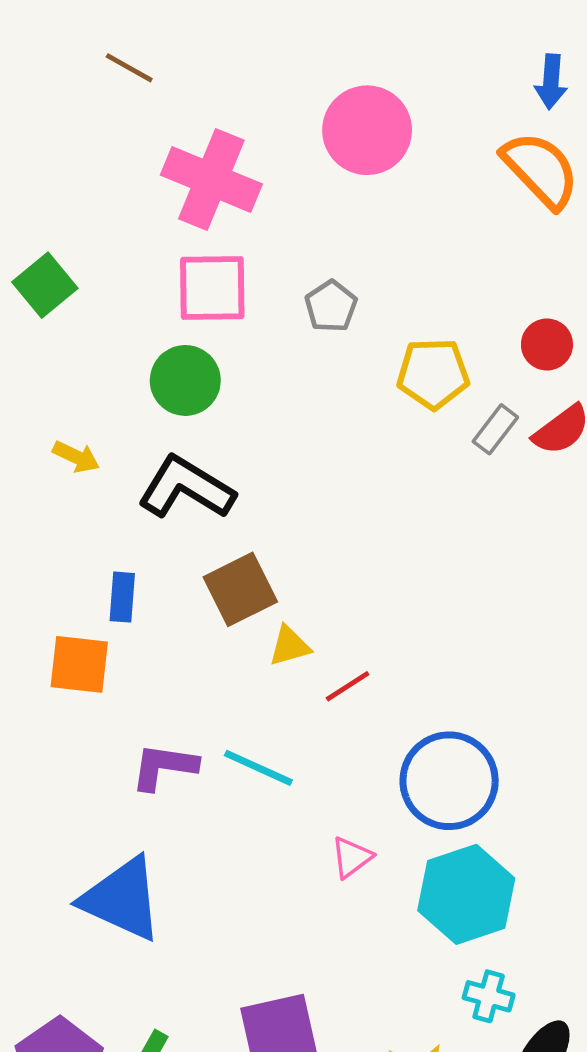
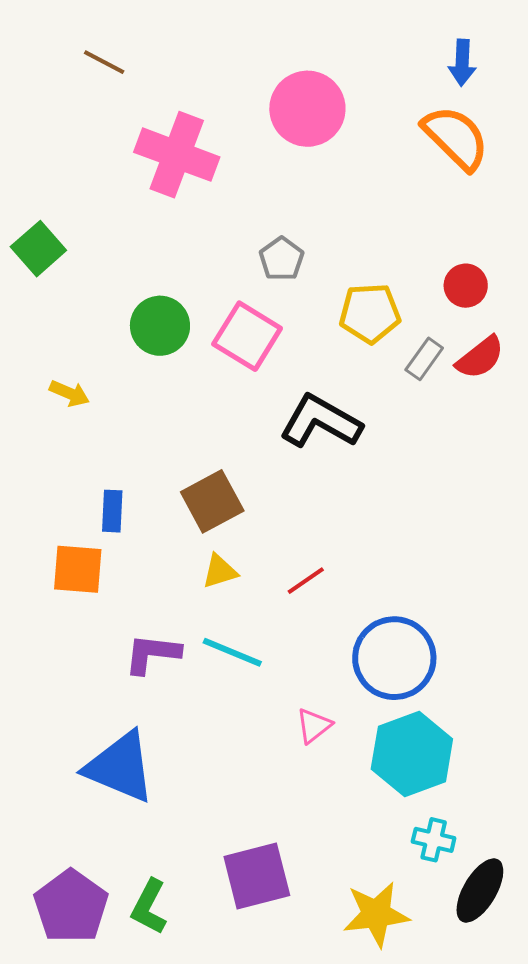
pink square: (212, 288) -> (247, 336), moved, turned 34
black L-shape: (186, 488) -> (321, 422), moved
yellow triangle: (290, 646) -> (220, 571), moved

